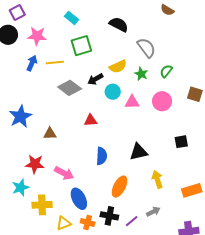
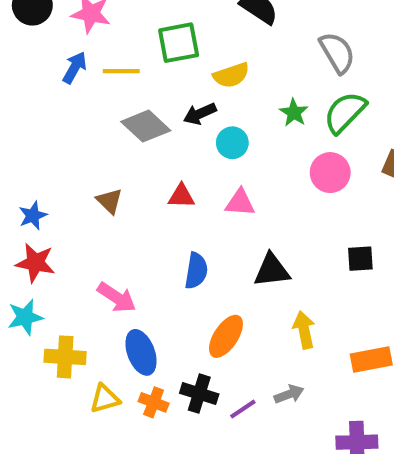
gray semicircle: (146, 48) -> (337, 53), moved
yellow semicircle: (118, 67) -> (231, 75), moved
green semicircle: (166, 71) -> (345, 112), size x1.6
pink triangle: (132, 102) -> (240, 203), moved
blue star: (20, 116) -> (33, 216), moved, size x0.6
brown triangle: (50, 134) -> (109, 201), moved, turned 40
red star: (35, 164) -> (35, 263), moved

